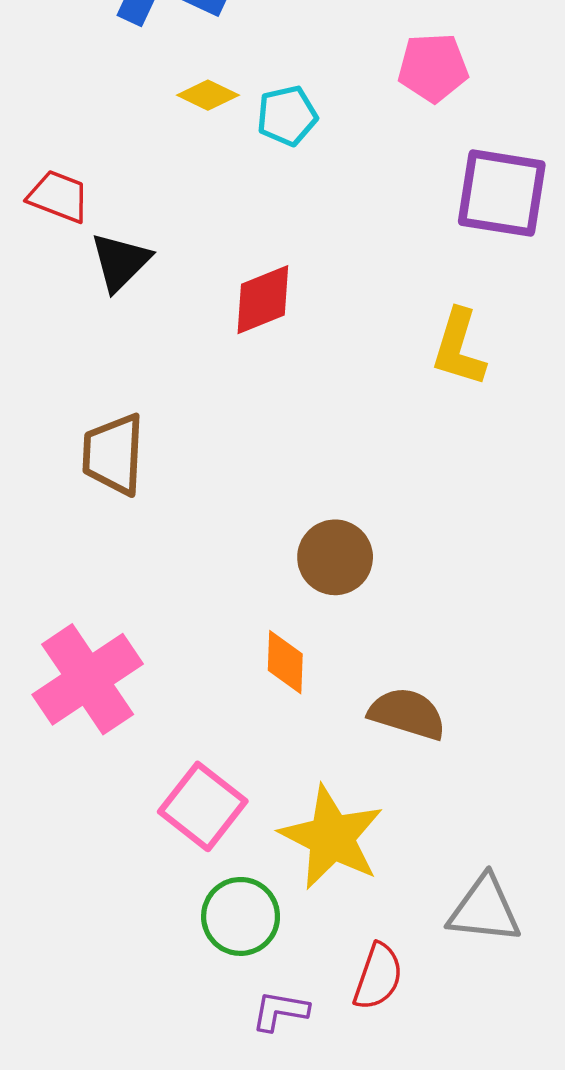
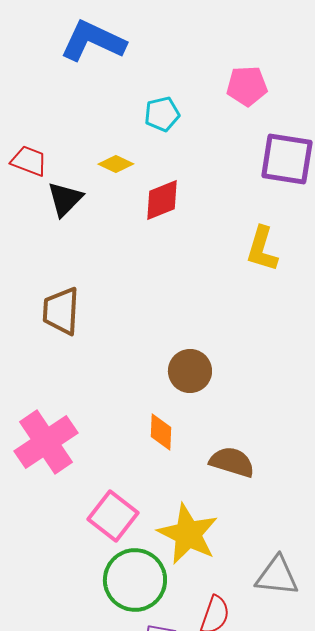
yellow diamond: (208, 95) -> (116, 164), moved
red diamond: (263, 300) -> (162, 200), moved
green circle: (241, 916) -> (135, 580), size x1.4

